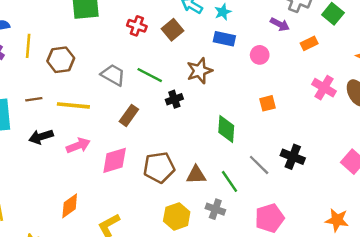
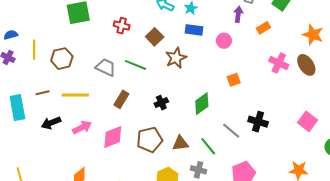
purple arrow: (280, 24) -> (238, 14), turned -105
brown square: (173, 30) -> (155, 37), moved
black cross: (174, 99) -> (161, 103), moved
green diamond: (226, 129) -> (202, 104), turned 55

